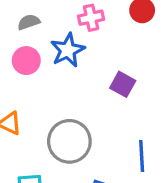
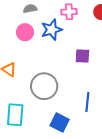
purple square: (123, 84) -> (82, 56), turned -35

